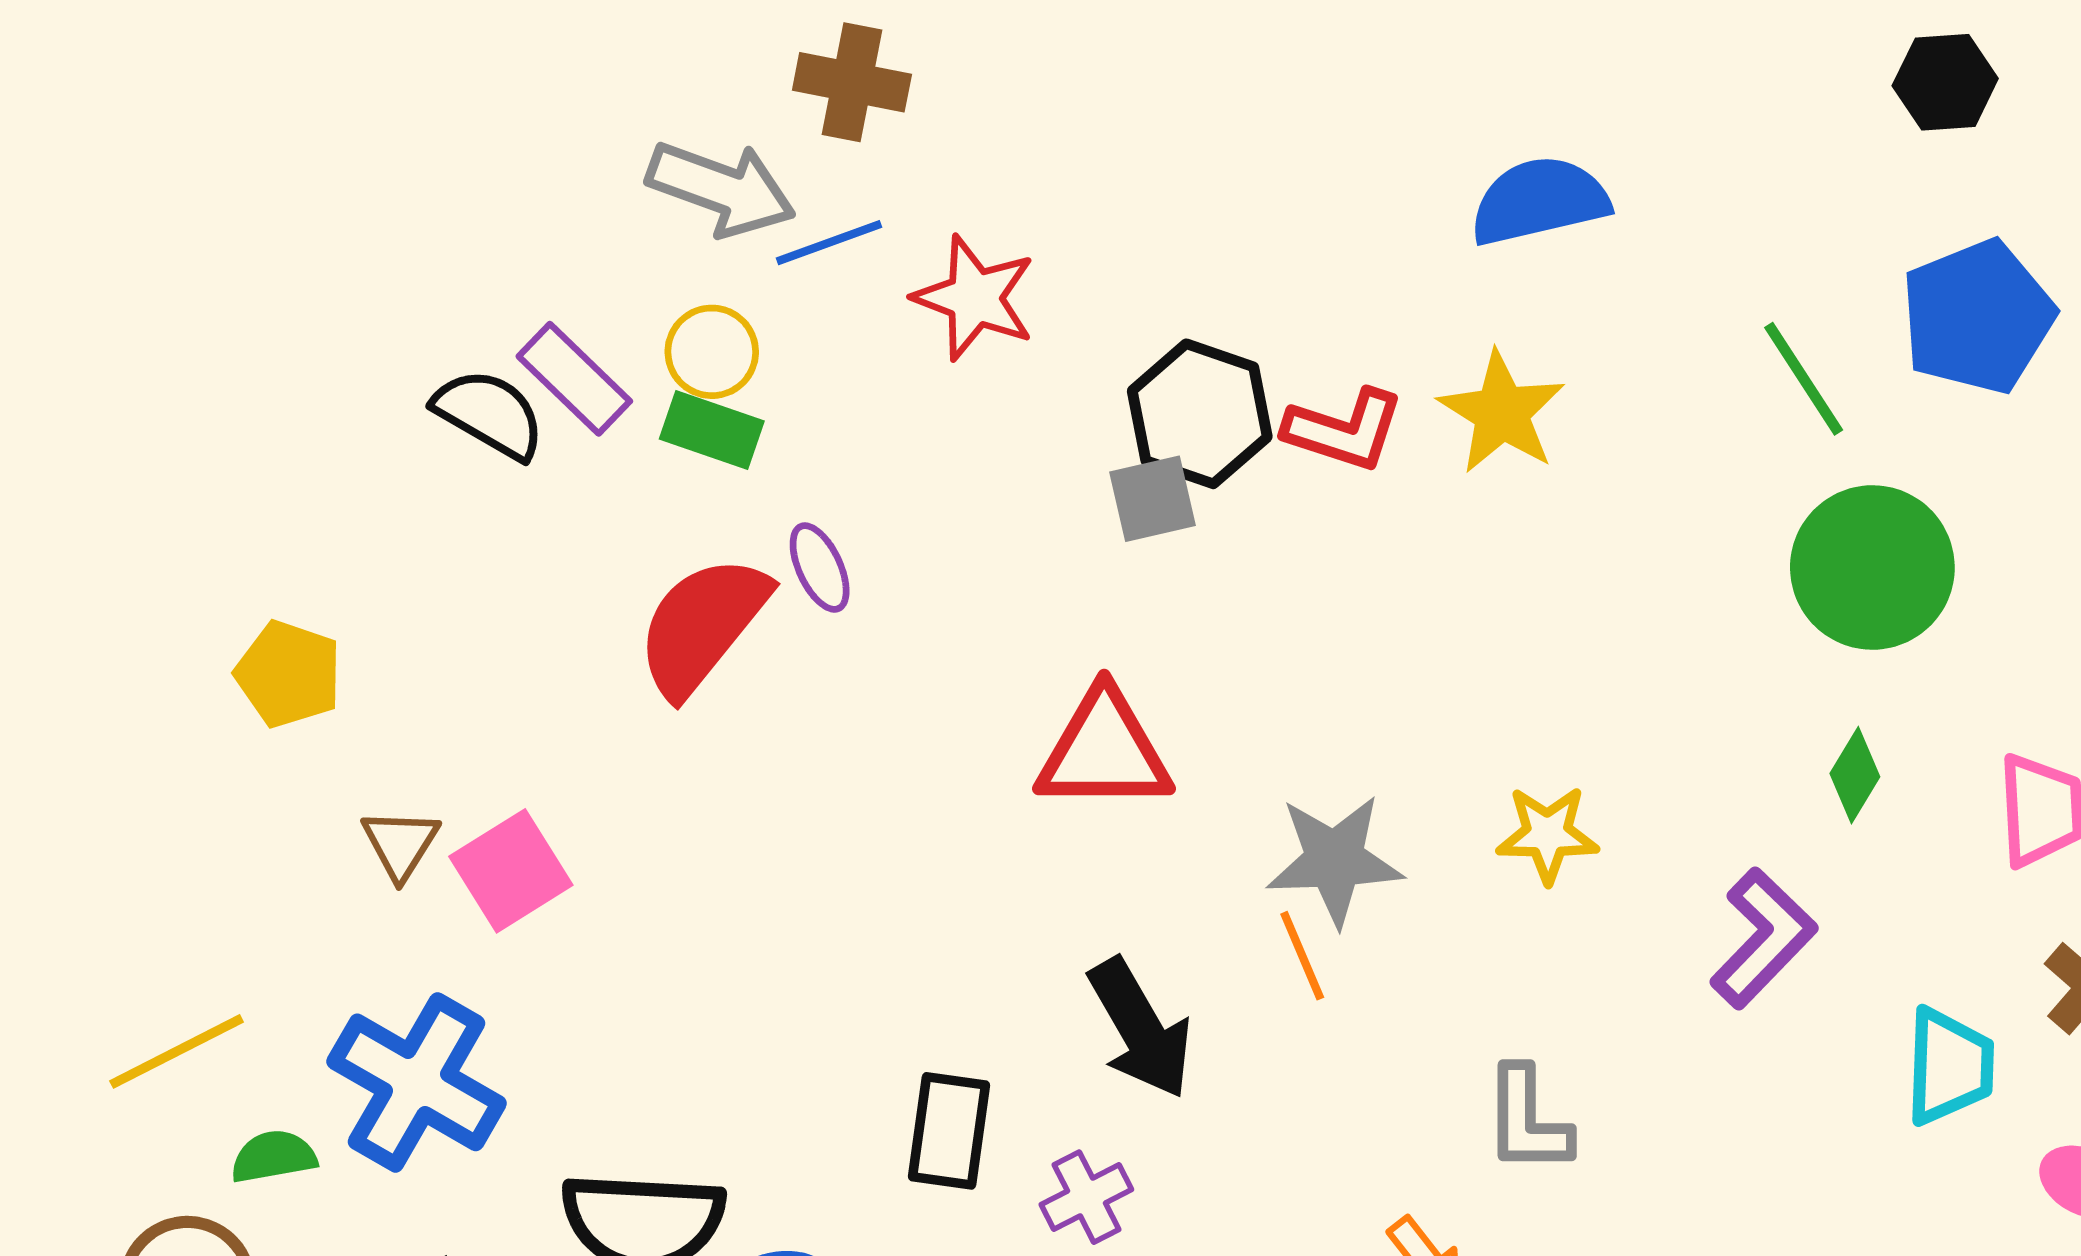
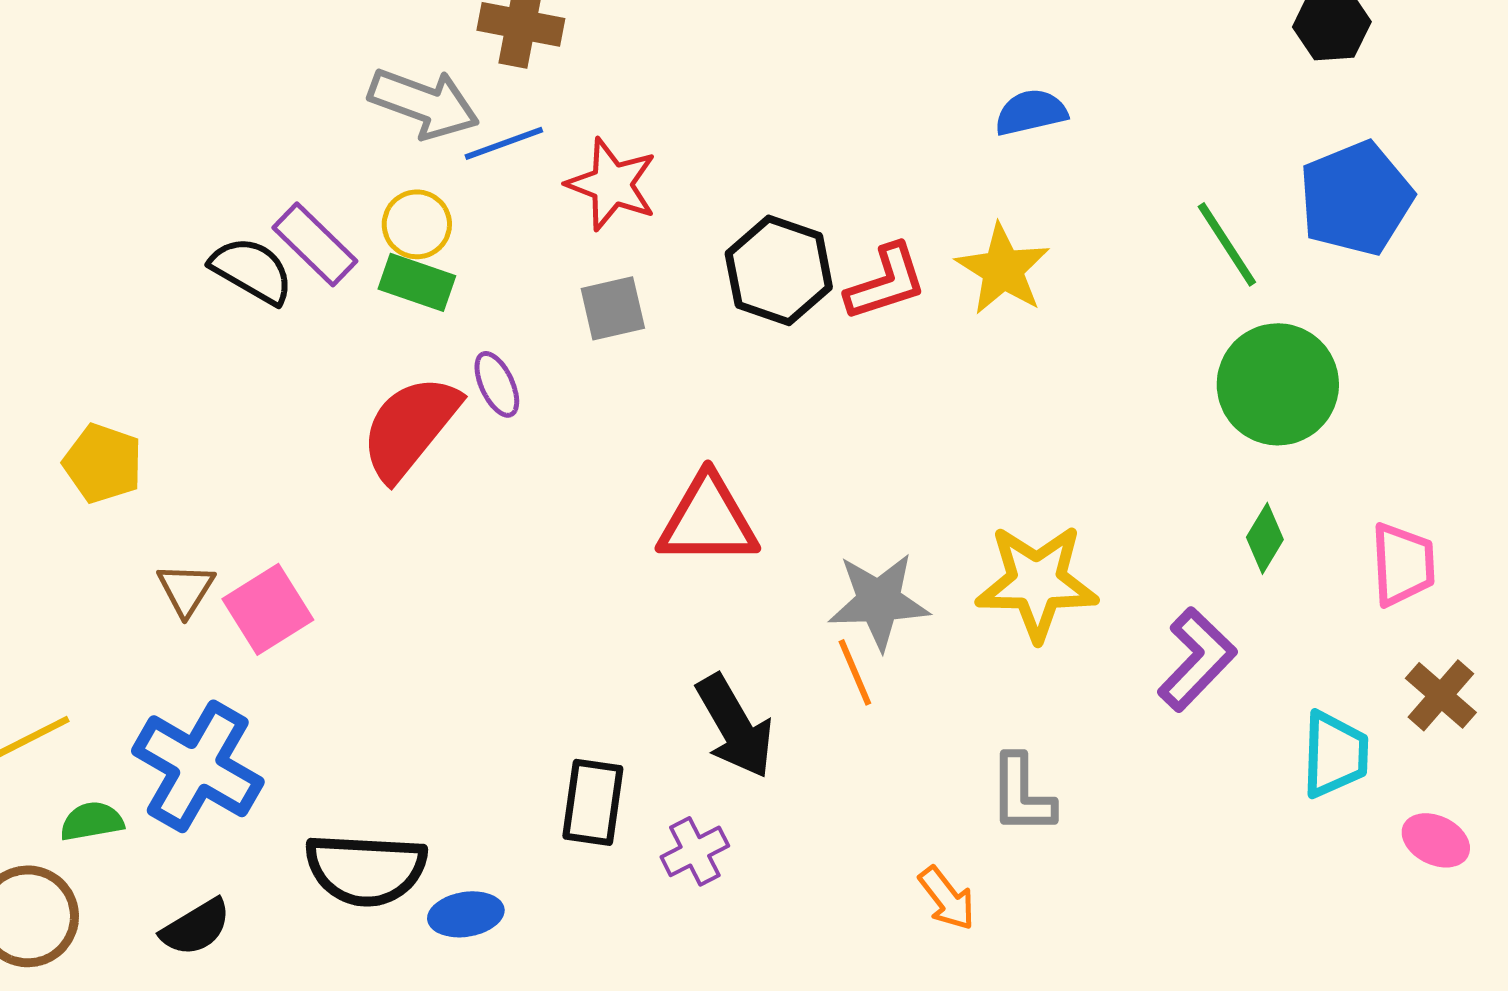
blue semicircle: (1539, 201) -> (1031, 112), size x0.7
red L-shape: (1344, 430) -> (886, 282), turned -36
gray square: (1153, 499) -> (613, 308), moved
yellow star: (1548, 834) -> (1037, 582), size x1.6

